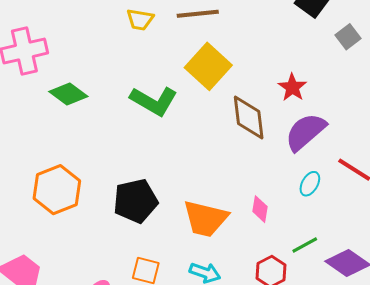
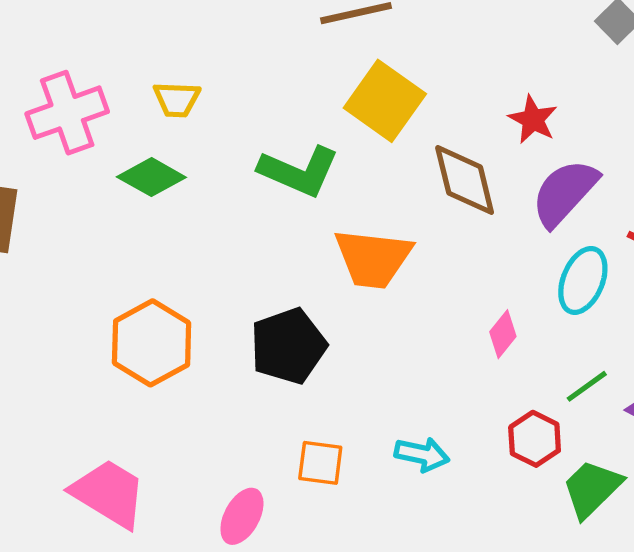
yellow trapezoid: (140, 20) -> (177, 99), moved
cyan ellipse: (310, 184) -> (583, 280), size x1.5
pink diamond: (260, 209) -> (503, 334), turned 36
orange trapezoid: (205, 219) -> (373, 258), moved

